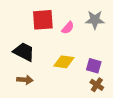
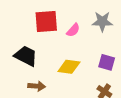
purple square: (94, 66) -> (107, 62), moved
brown arrow: (25, 80) -> (37, 86), moved

